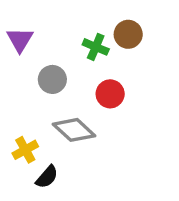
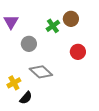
green cross: (96, 47) -> (53, 26), turned 32
red circle: (110, 94) -> (78, 52), moved

